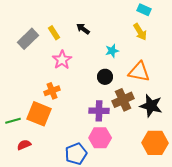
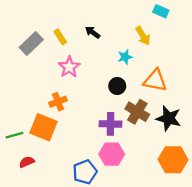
yellow arrow: (140, 32) -> (143, 36), moved
brown cross: (123, 100) -> (137, 112), turned -35

